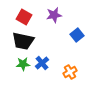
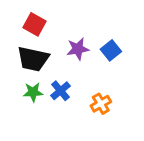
purple star: (54, 15) -> (78, 49), moved

